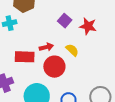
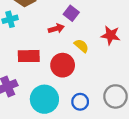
red star: (88, 26) -> (111, 35), moved
red arrow: (46, 47) -> (56, 29), moved

